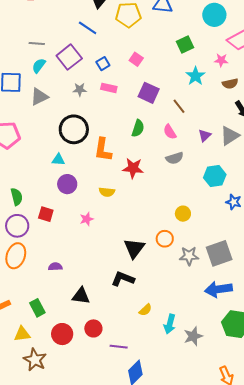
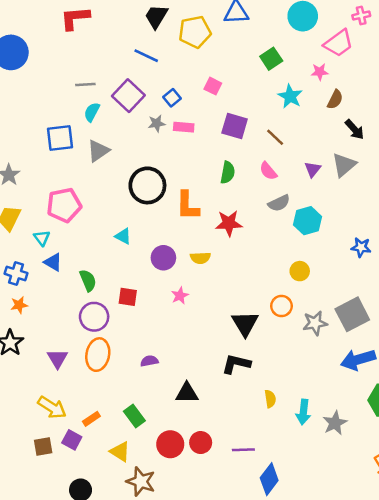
brown semicircle: (230, 84) -> (335, 100), turned -42
gray star: (80, 90) -> (157, 123), moved
cyan triangle: (58, 160) -> (123, 236), moved, turned 32
cyan hexagon: (215, 176) -> (307, 221), moved
purple circle: (67, 184) -> (163, 258), moved
yellow semicircle: (145, 310) -> (270, 399), turned -48
red circle: (93, 328) -> (201, 443), moved
yellow triangle: (22, 334) -> (120, 452), turned 48

